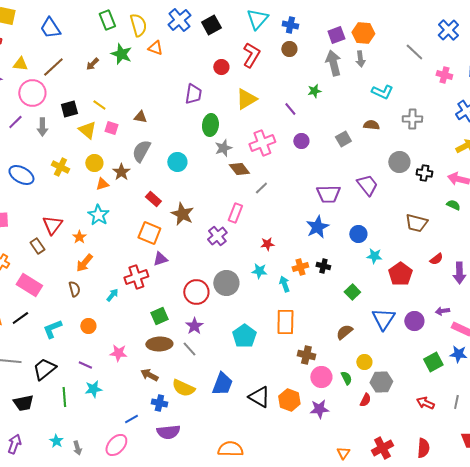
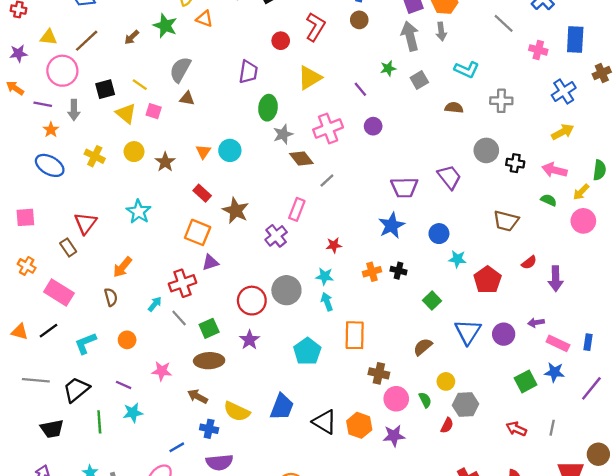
purple line: (15, 122) -> (43, 104), turned 56
gray square: (343, 139) -> (419, 80), moved
gray semicircle: (141, 151) -> (180, 70), moved
orange triangle: (102, 184) -> (203, 152), moved, turned -40
orange star: (79, 237) -> (51, 130), moved
cyan arrow: (284, 284) -> (327, 302), moved
gray line: (189, 349) -> (179, 318), moved

